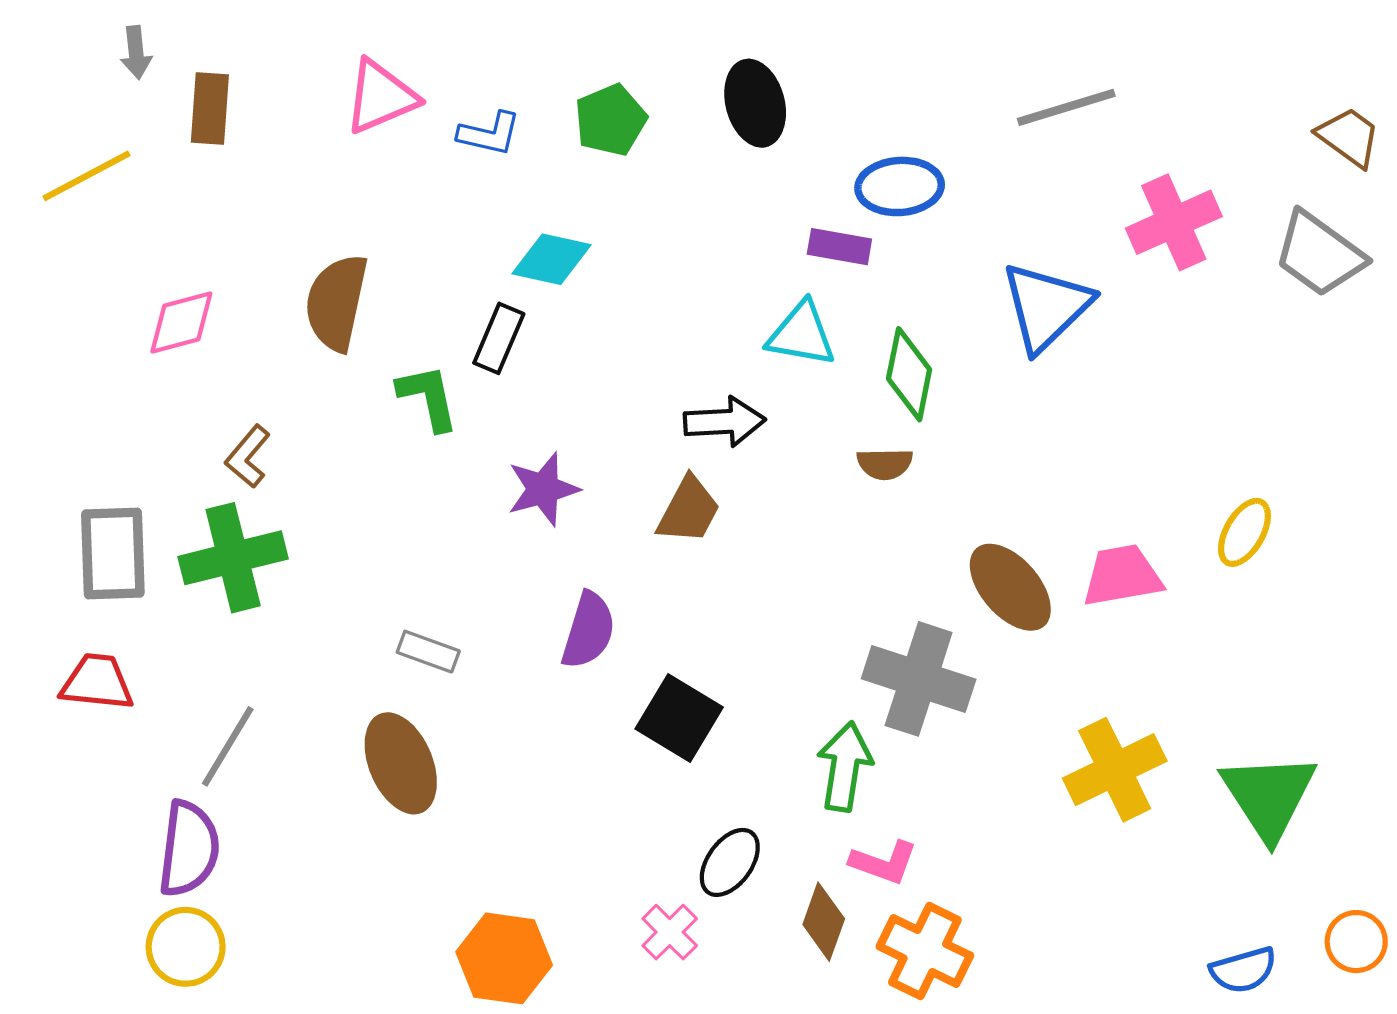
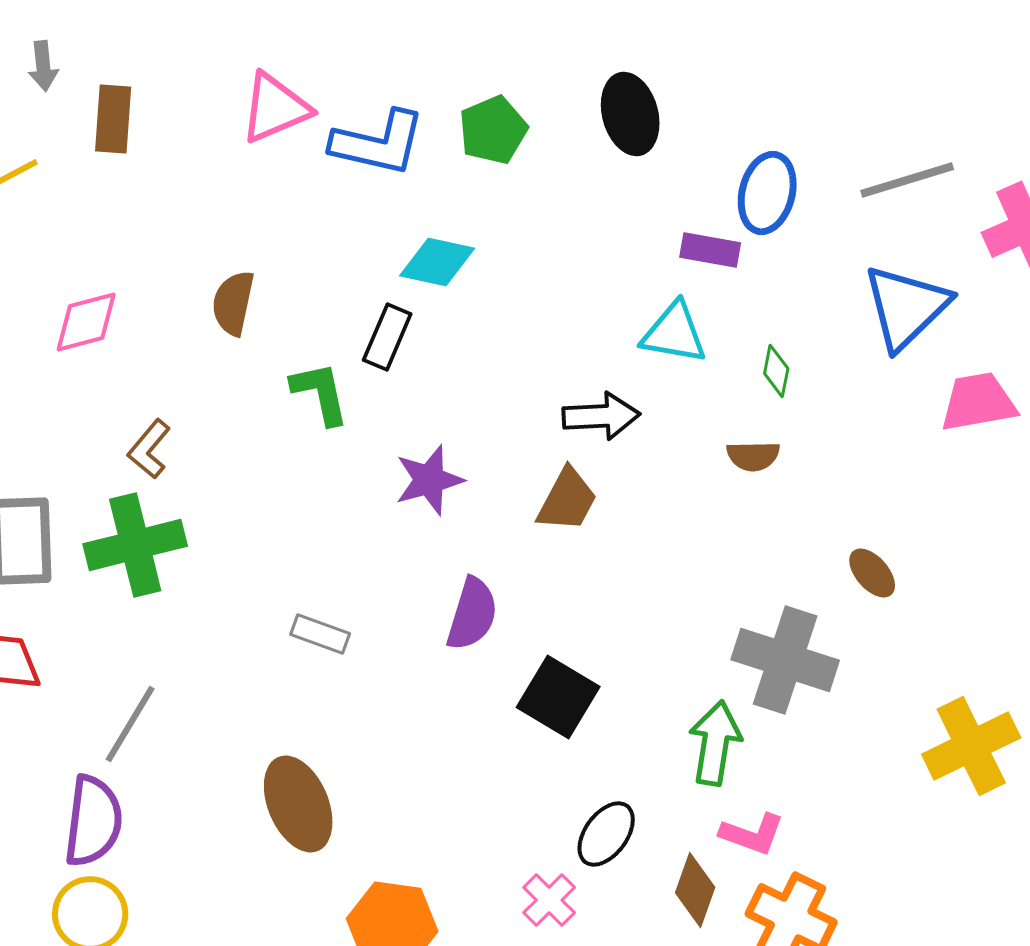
gray line: (1066, 107) -> (907, 180), moved
blue L-shape: (489, 134) -> (378, 143), size x1.6
blue ellipse: (900, 186) -> (767, 193), turned -72
brown semicircle: (336, 302) -> (233, 303), size x0.7
green diamond: (909, 374) -> (776, 371), size x0.6
pink trapezoid: (1122, 576) -> (978, 402), moved
brown ellipse: (1010, 587) -> (872, 573), size x0.6
brown ellipse: (401, 763) -> (298, 804), moved

